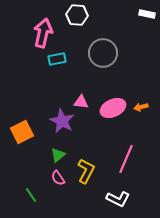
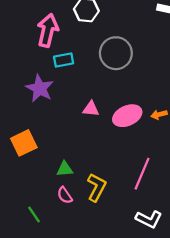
purple star: (62, 121) -> (40, 88), moved
green triangle: (58, 155) -> (65, 169), turned 35
white L-shape: (118, 199) -> (149, 219), moved

